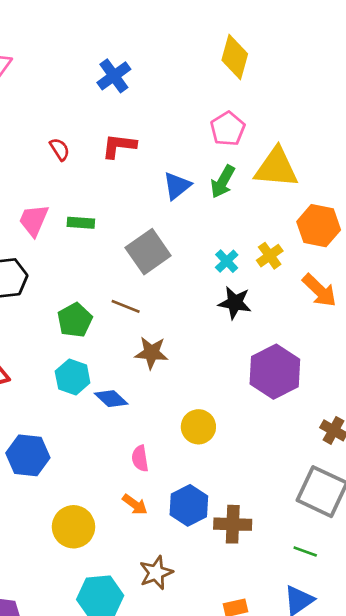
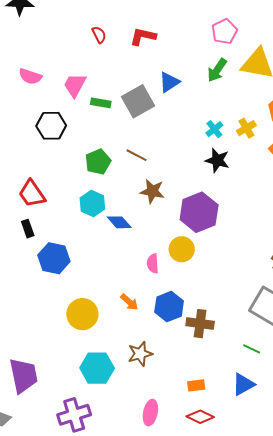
blue triangle: (177, 186) -> (169, 82), moved
green rectangle: (81, 223) -> (101, 103), moved
gray square: (148, 252) -> (138, 101), moved
purple hexagon: (275, 372) -> (199, 212), moved
pink semicircle: (140, 458) -> (153, 263), moved

